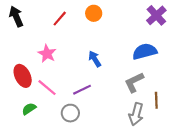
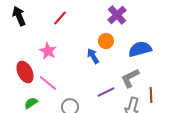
orange circle: (94, 13) -> (106, 41), moved
purple cross: (156, 15) -> (117, 15), moved
purple line: (82, 90) -> (106, 92), moved

